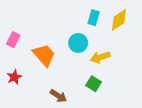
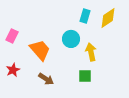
yellow arrow: (100, 57) -> (91, 52), turned 96
green square: (94, 84) -> (85, 76), turned -32
brown arrow: (58, 96) -> (46, 79), moved

